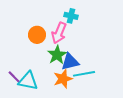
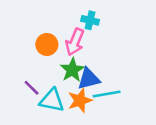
purple line: (14, 77) -> (32, 88), moved
cyan triangle: (28, 81) -> (52, 100), moved

